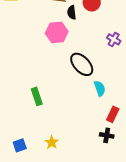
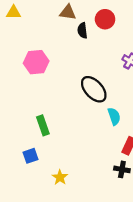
pink hexagon: (57, 32) -> (36, 62), moved
blue square: (20, 145) -> (30, 156), moved

